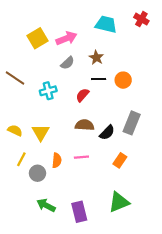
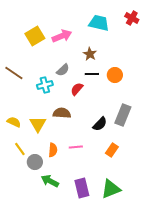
gray semicircle: (67, 63) -> (63, 70), moved
brown semicircle: (85, 125) -> (62, 113), moved
yellow line: (21, 159) -> (20, 149), turned -64
green arrow: (46, 205) -> (50, 181), moved
purple rectangle: (79, 212) -> (82, 188), moved

